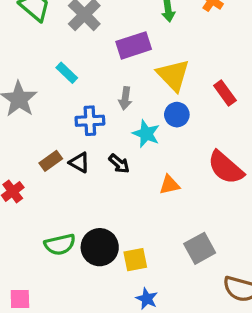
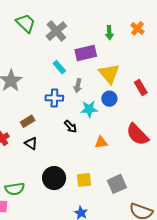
cyan rectangle: (67, 73) -> (59, 67), moved
cyan star: (146, 134) -> (89, 109), turned -30
black triangle: (79, 163) -> (31, 143), moved
green semicircle: (60, 244) -> (15, 189), moved
yellow square: (135, 260) -> (84, 180), moved

